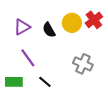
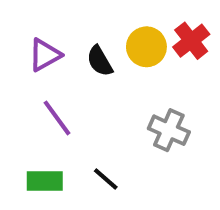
green rectangle: (14, 82) -> (45, 181), moved
black line: (45, 82) -> (106, 179), moved

